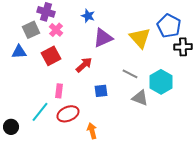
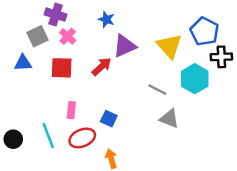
red square: (51, 56) -> (62, 68), turned 30
red arrow: (84, 65) -> (102, 67), moved
cyan hexagon: (161, 82) -> (195, 79), moved
blue square: (101, 91) -> (109, 119), moved, turned 32
cyan line: (40, 112) -> (48, 136), turned -60
black circle: (11, 127) -> (13, 139), moved

